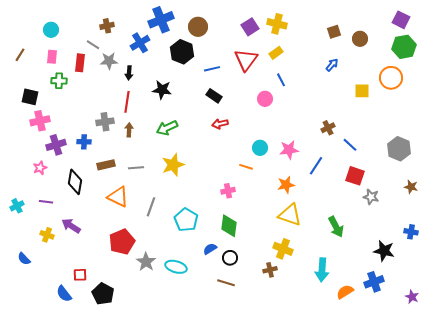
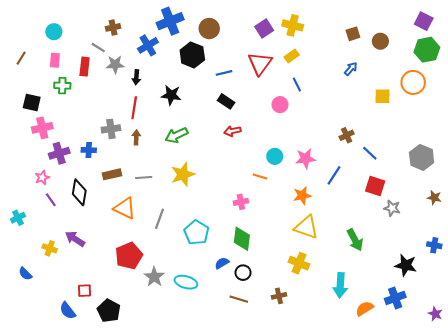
purple line: (46, 202) -> (51, 200), moved, turned 48
brown cross: (270, 270) -> (279, 296), moved

